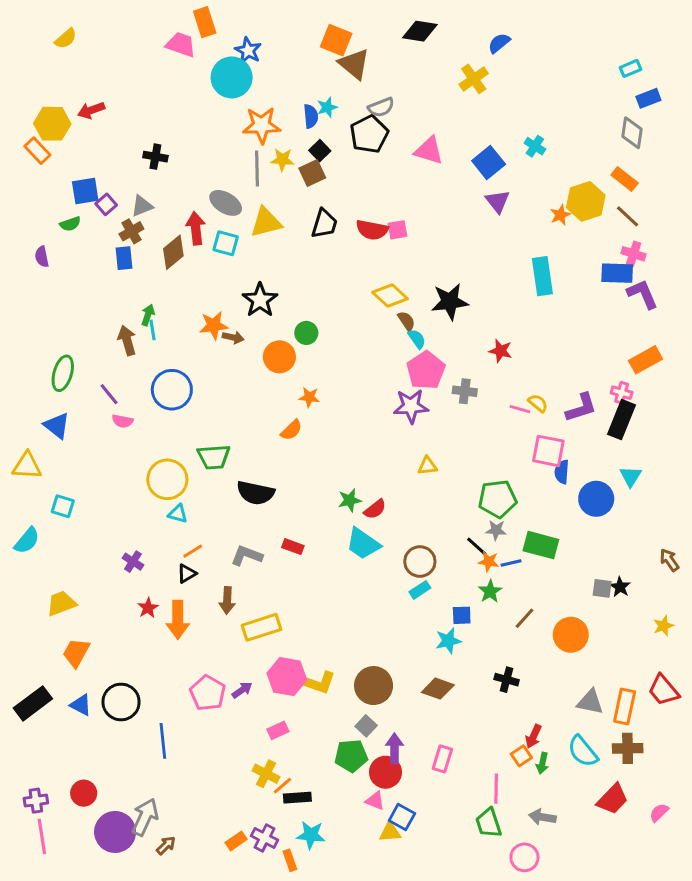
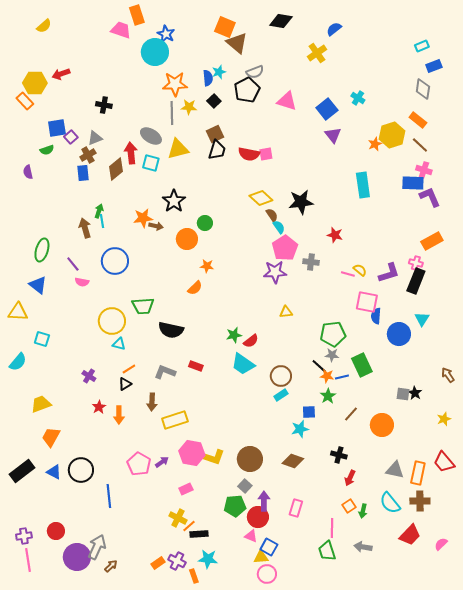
brown square: (312, 173) -> (215, 134), moved
green rectangle: (541, 545) -> (362, 365), turned 50
orange arrow: (178, 620) -> (119, 415), size x0.7
red arrow: (533, 736) -> (350, 478), moved
pink circle: (524, 857) -> (267, 574), moved

